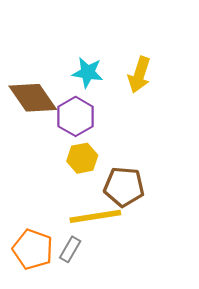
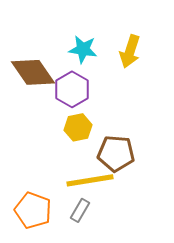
gray rectangle: (70, 249) -> (80, 210), moved

